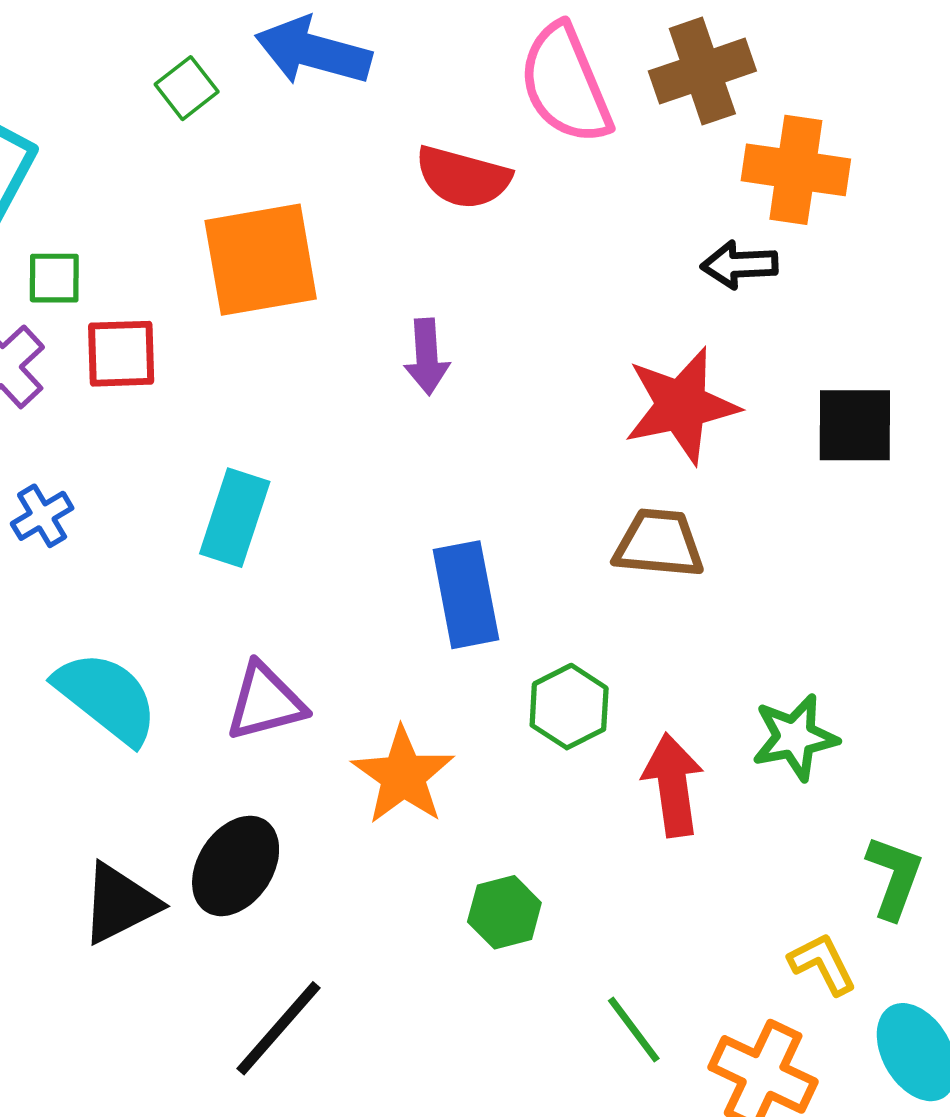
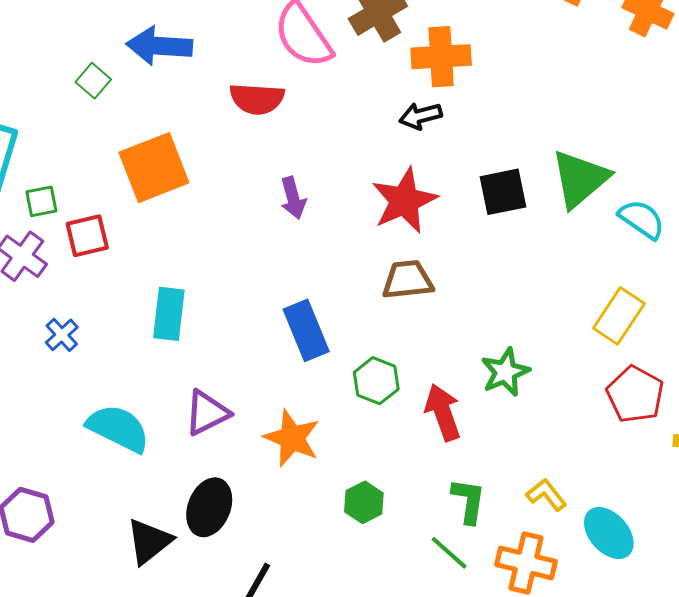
purple arrow: (427, 357) -> (293, 198), moved
green L-shape: (894, 877) -> (469, 501), moved

